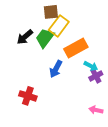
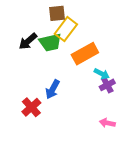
green trapezoid: (45, 38) -> (50, 42), turned -140
blue arrow: (56, 69) -> (53, 89), moved
red cross: (28, 96) -> (31, 107), turned 30

